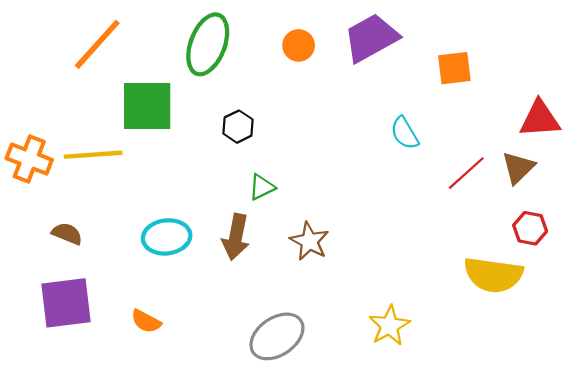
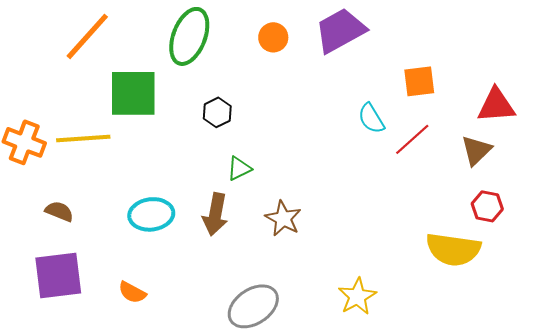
orange square: (454, 68) -> (419, 81), moved
red line: (466, 173) -> (412, 139), moved

